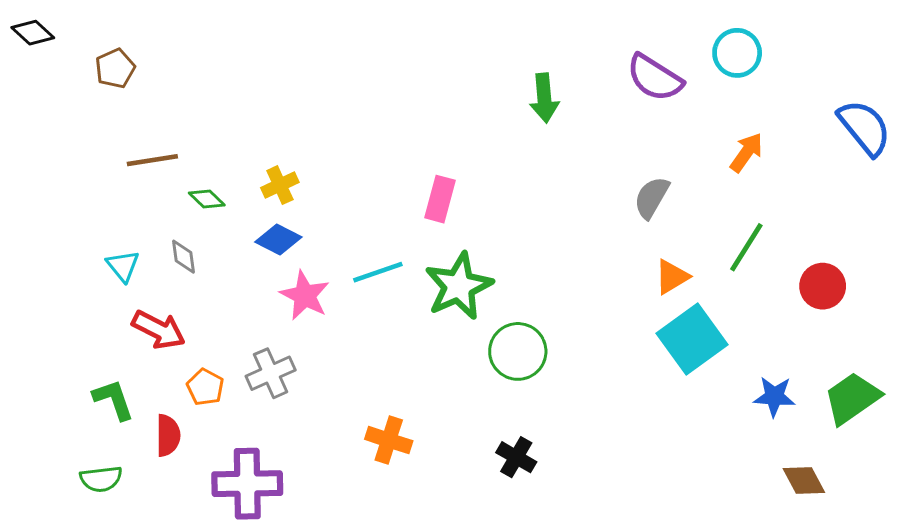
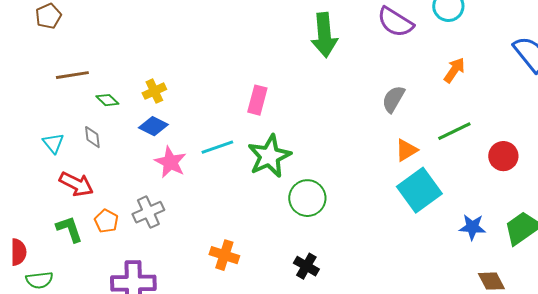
green arrow: (544, 98) -> (324, 35), size x1.4
green line: (746, 247) -> (454, 131), turned 32
green L-shape: (114, 400) -> (69, 229), moved
red semicircle: (168, 435) -> (18, 252), moved

